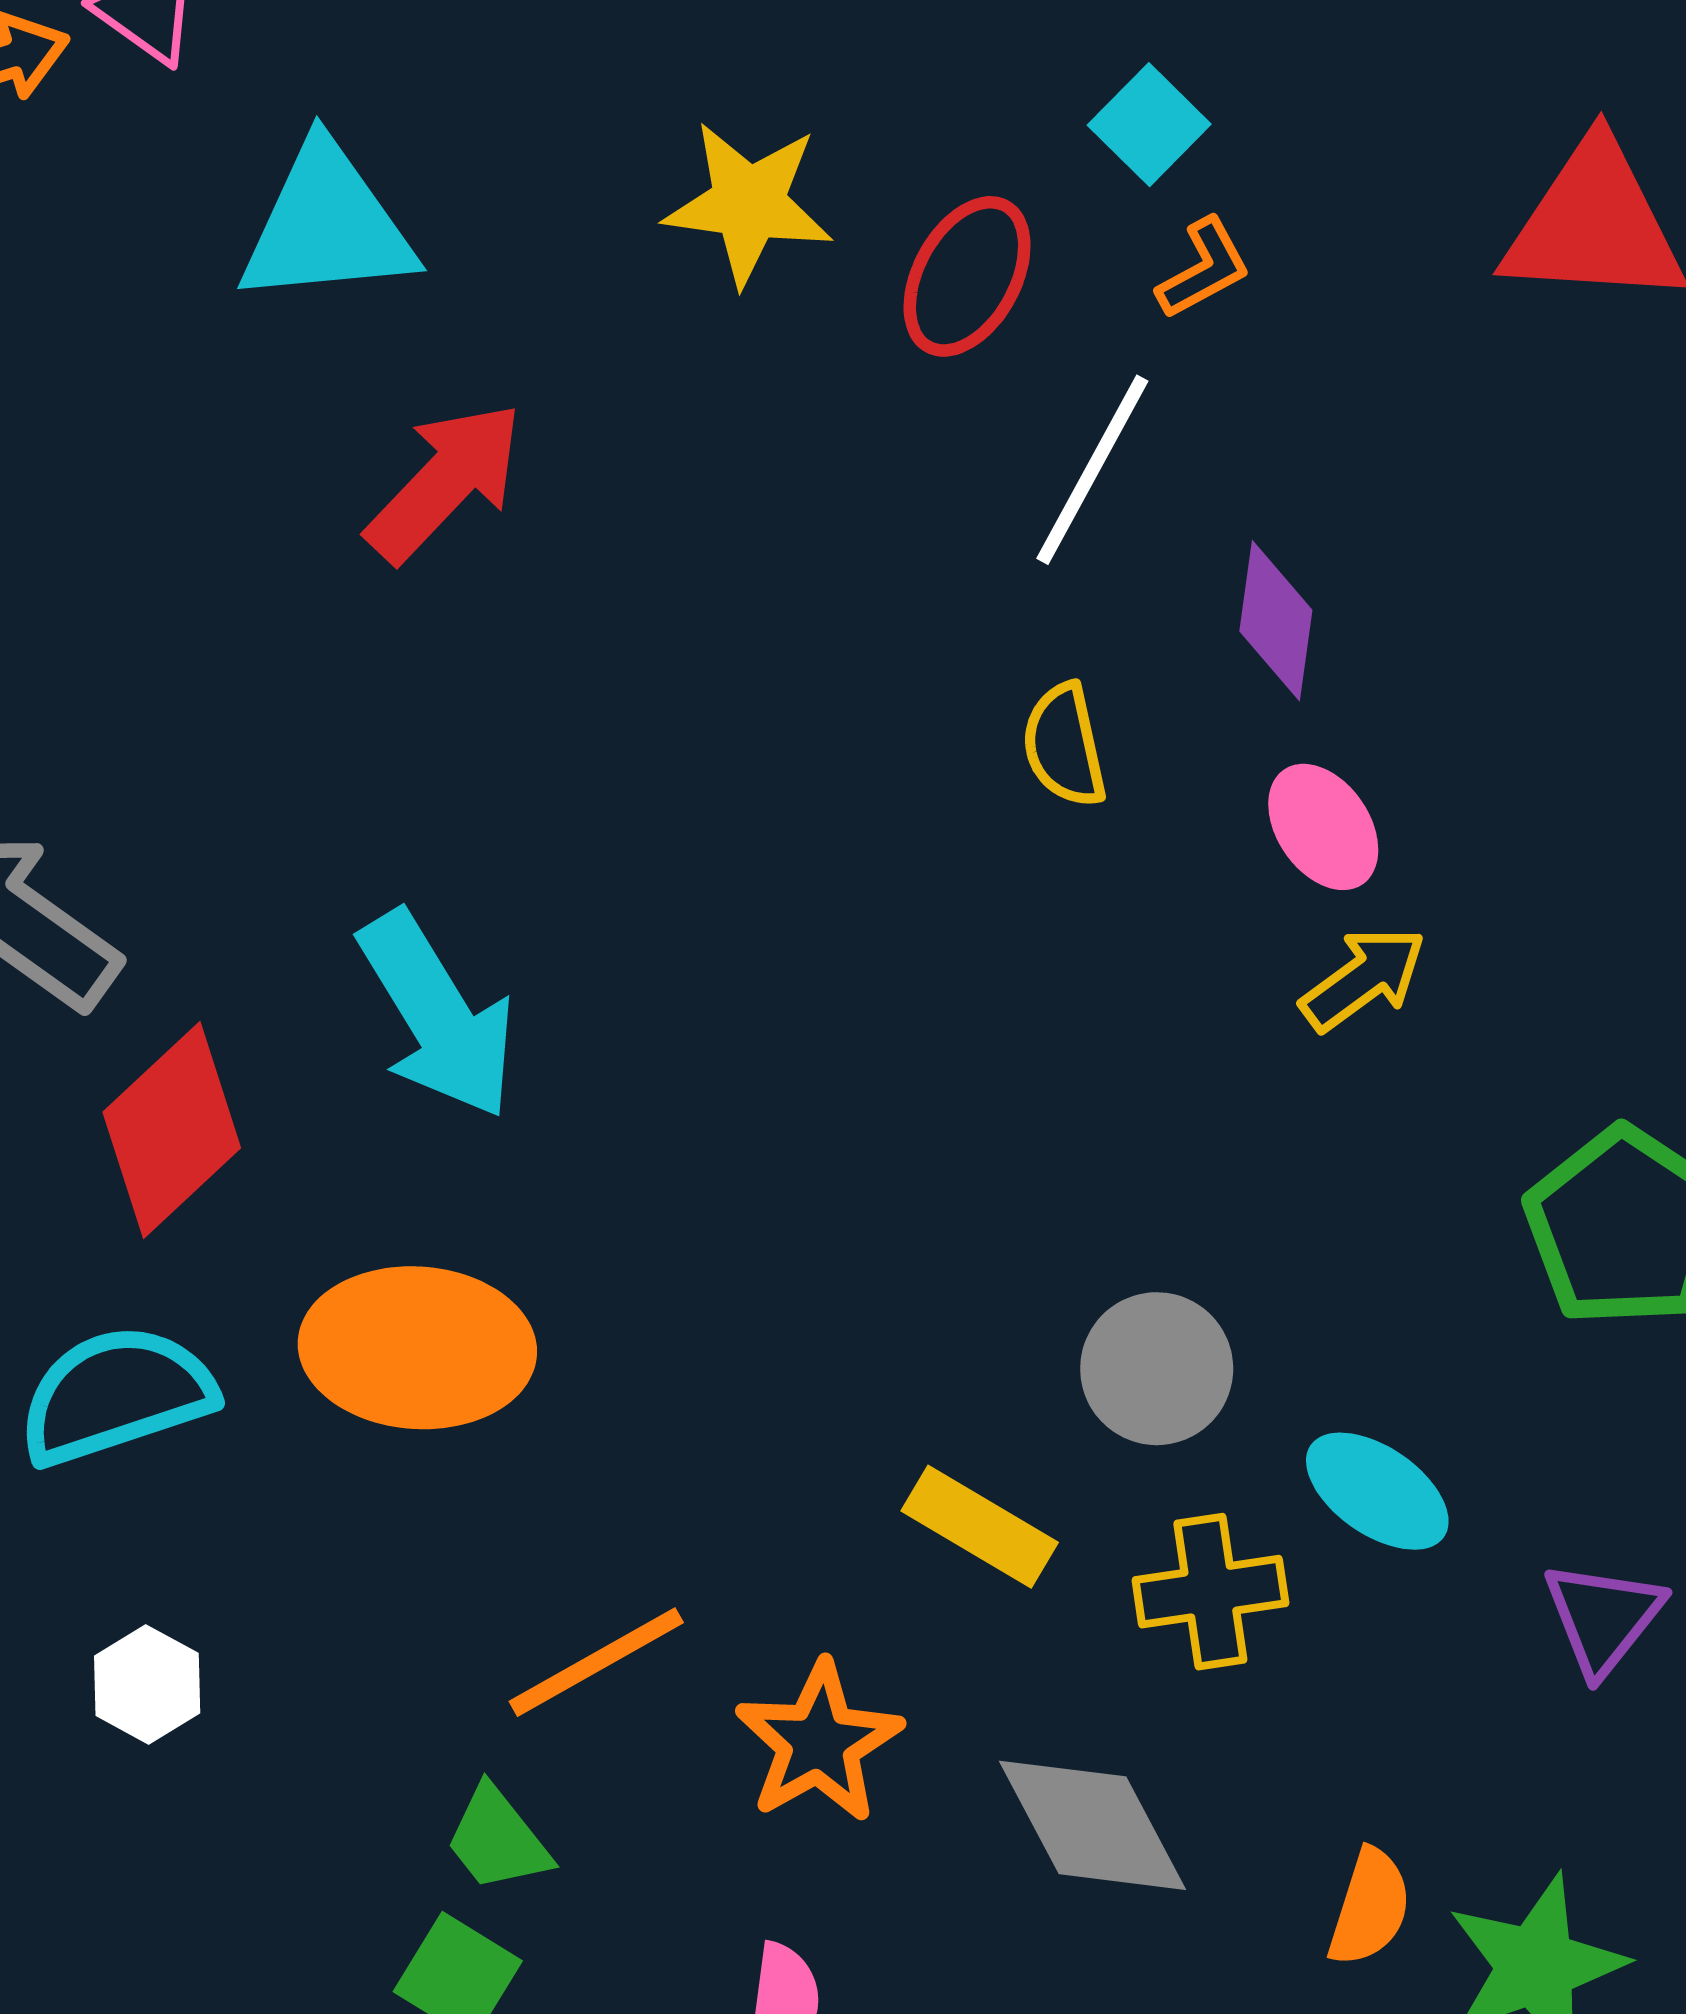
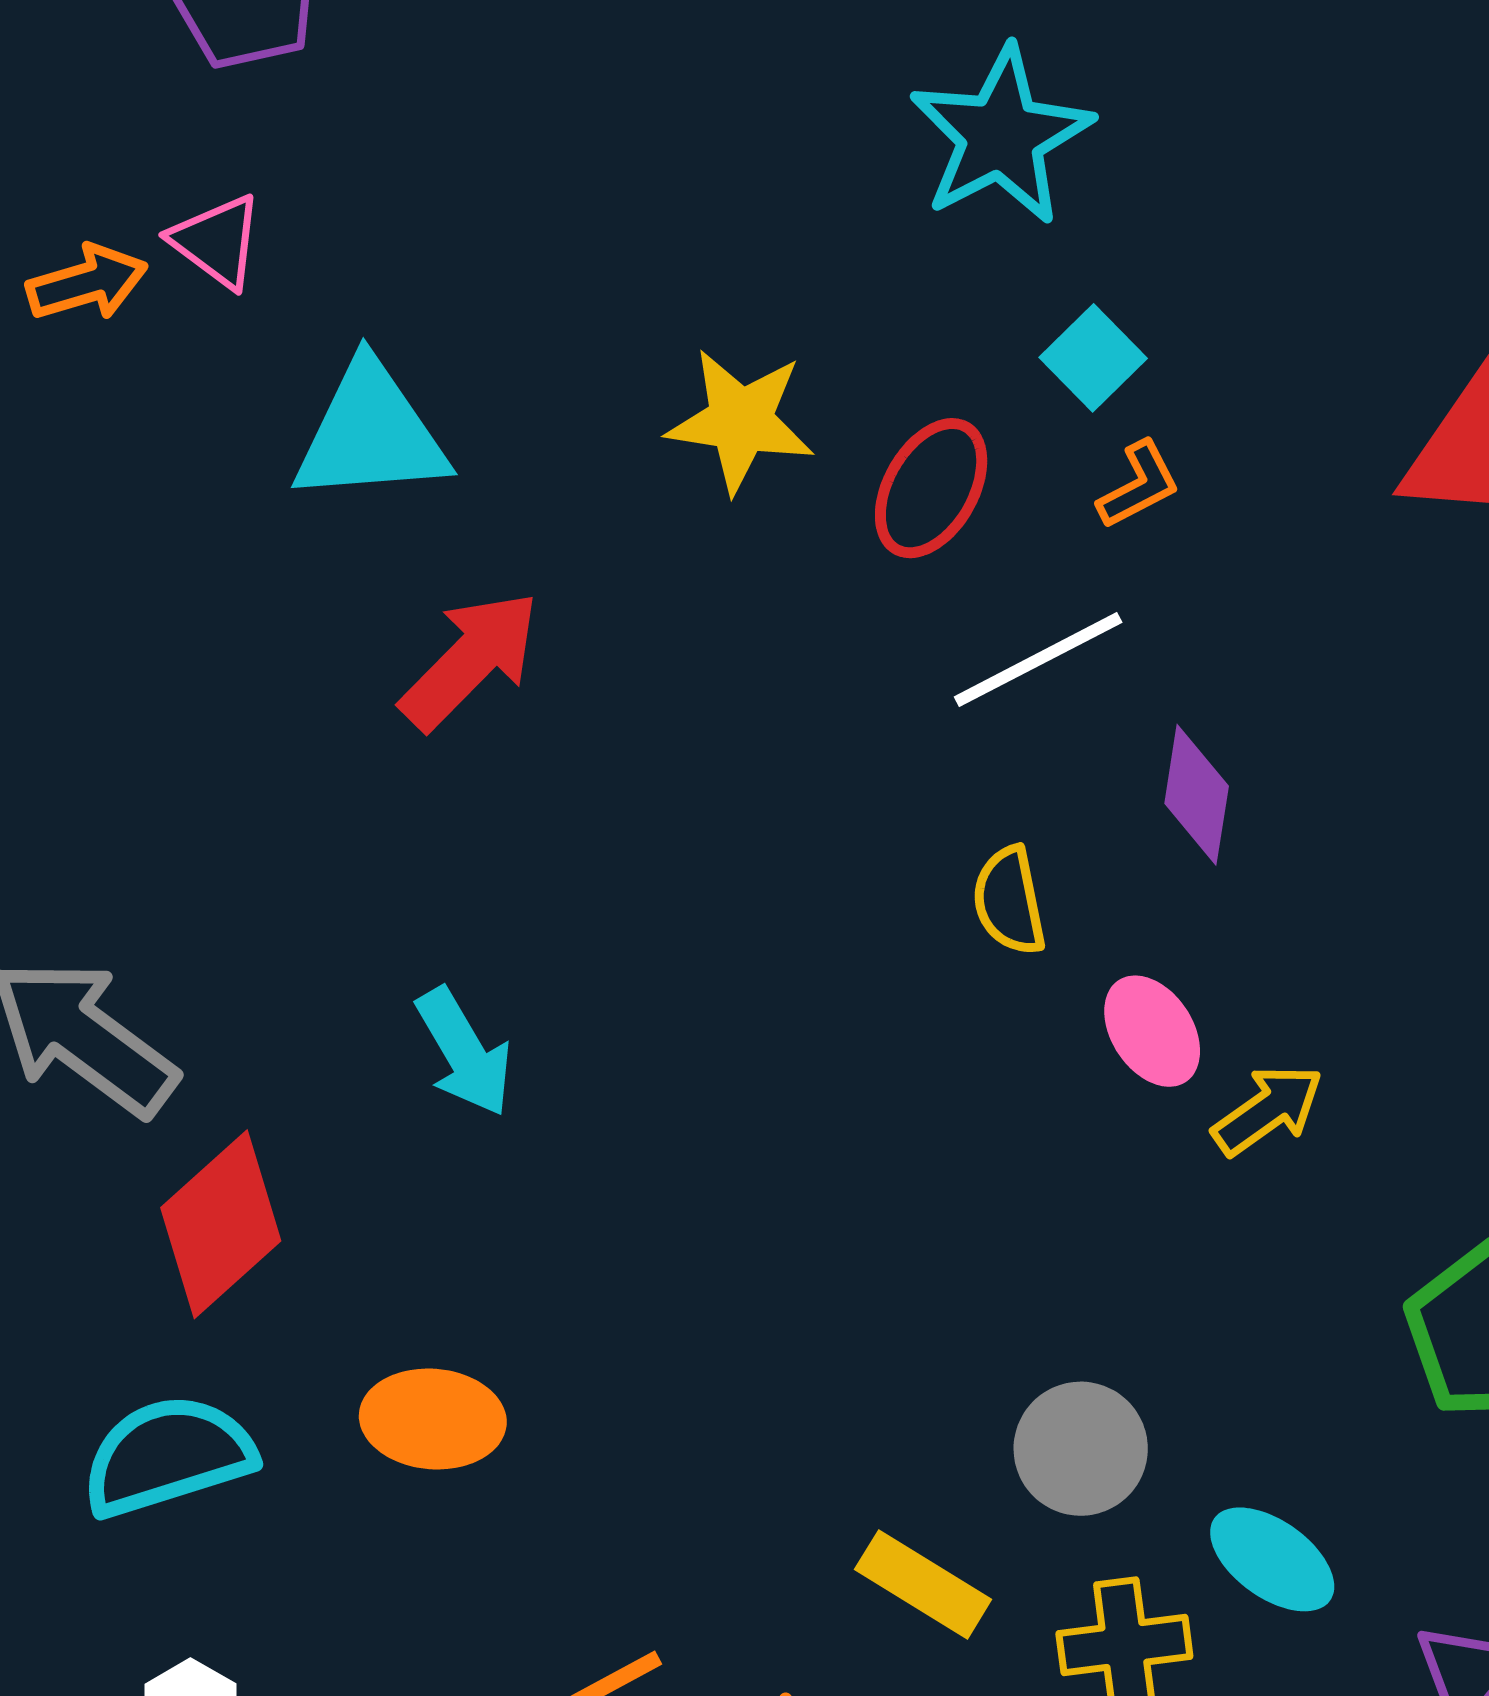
white line: (1092, 470) -> (1038, 660), turned 33
pink ellipse: (1323, 827) -> (1152, 1031), moved
cyan arrow: (437, 1015) -> (464, 1052), moved, size x0.7
orange ellipse: (417, 1348) -> (433, 1419), size x0.7

